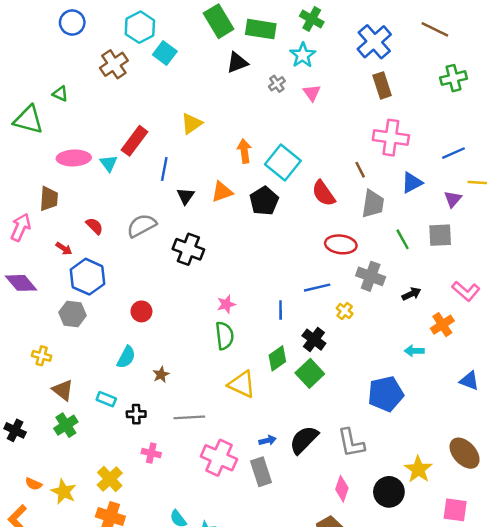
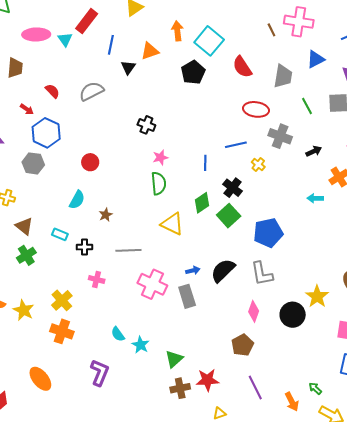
brown line: (360, 170) -> (271, 30), moved
orange triangle: (222, 192) -> (150, 51), moved
black cross: (188, 249) -> (146, 125), moved, size x0.7
blue pentagon: (386, 394) -> (268, 233), moved

